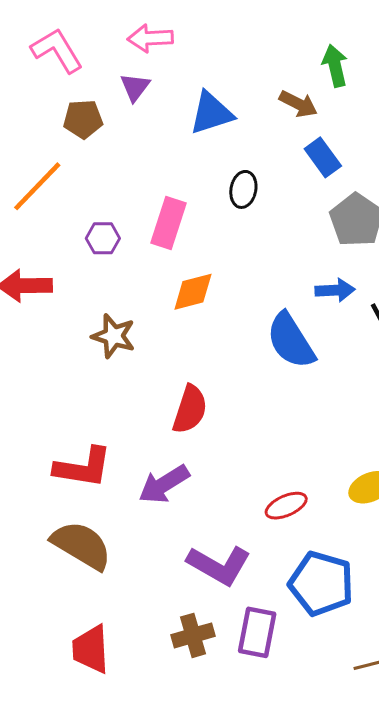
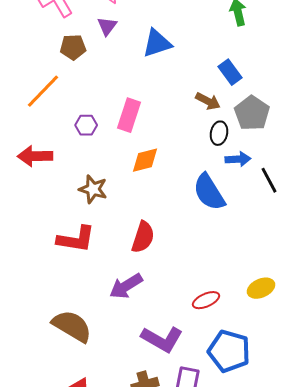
brown arrow: (298, 104) -> (208, 101), moved
black ellipse: (243, 189) -> (219, 133), moved
red L-shape: (83, 467) -> (76, 239), moved

